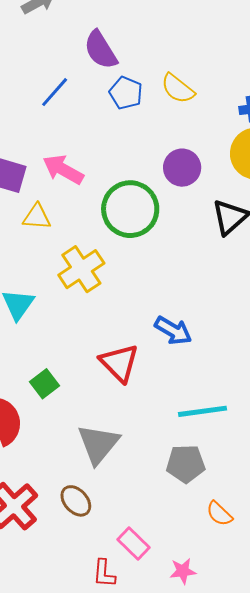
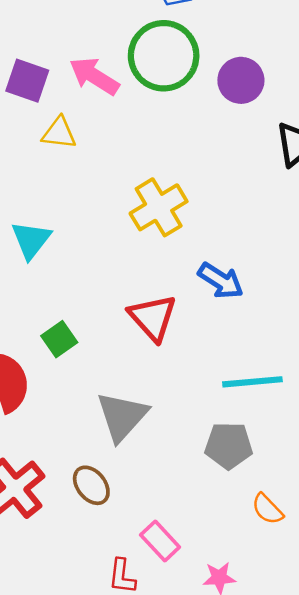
green circle: (130, 209) -> (164, 56), moved
yellow cross: (81, 269) -> (159, 207), moved

